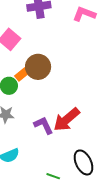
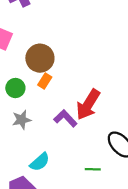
orange rectangle: (22, 75) -> (45, 81), moved

